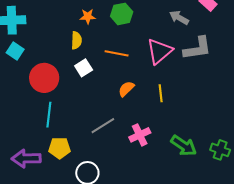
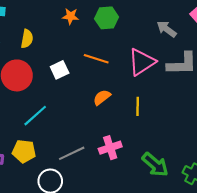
yellow semicircle: (76, 40) -> (27, 39), moved
cyan line: (49, 115) -> (35, 116), moved, turned 35
gray line: (103, 126) -> (72, 153), moved

